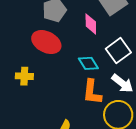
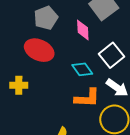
orange L-shape: (92, 92) -> (87, 98), turned -92

